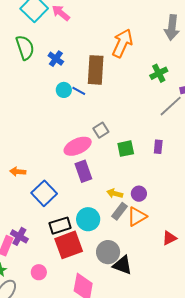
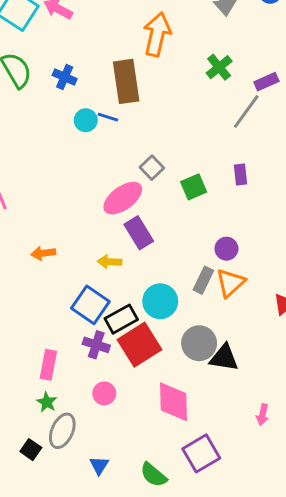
blue square: (44, 193) -> (90, 305), moved
yellow arrow: (115, 193) -> (110, 262), moved
purple cross: (19, 236) -> (96, 345), moved

